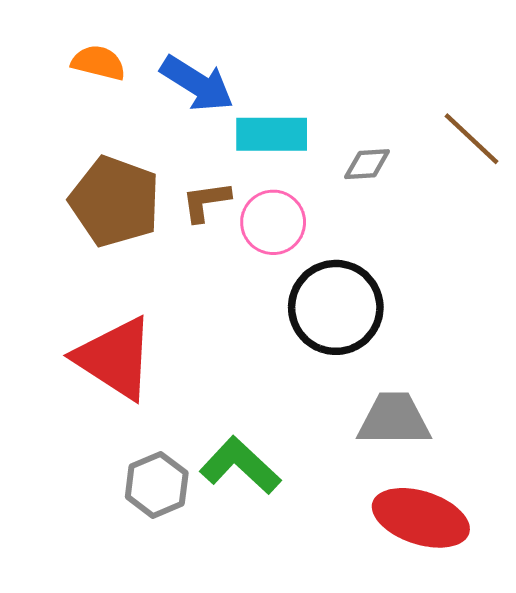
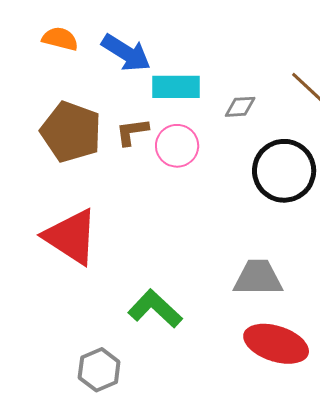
black circle: (336, 307) -> (284, 171), moved
gray hexagon: (157, 485) -> (99, 370), moved

